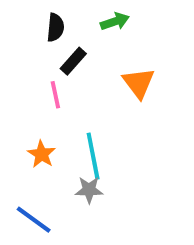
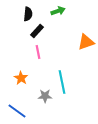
orange triangle: (139, 83) -> (86, 42), moved, turned 48
pink line: (55, 95) -> (38, 52), moved
cyan line: (93, 156) -> (62, 82), moved

